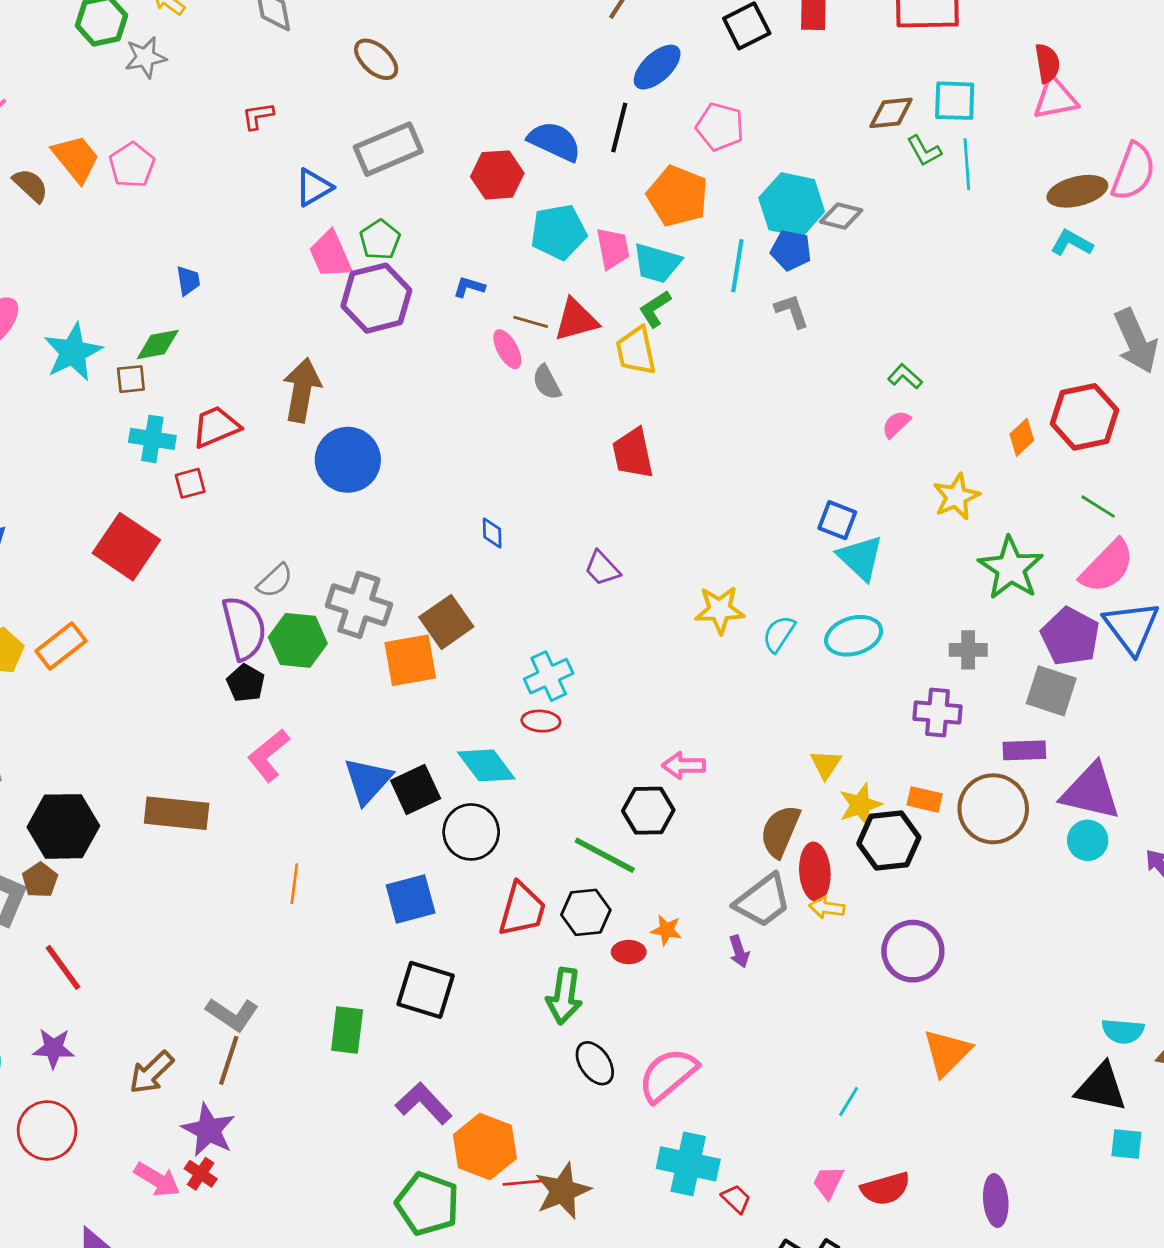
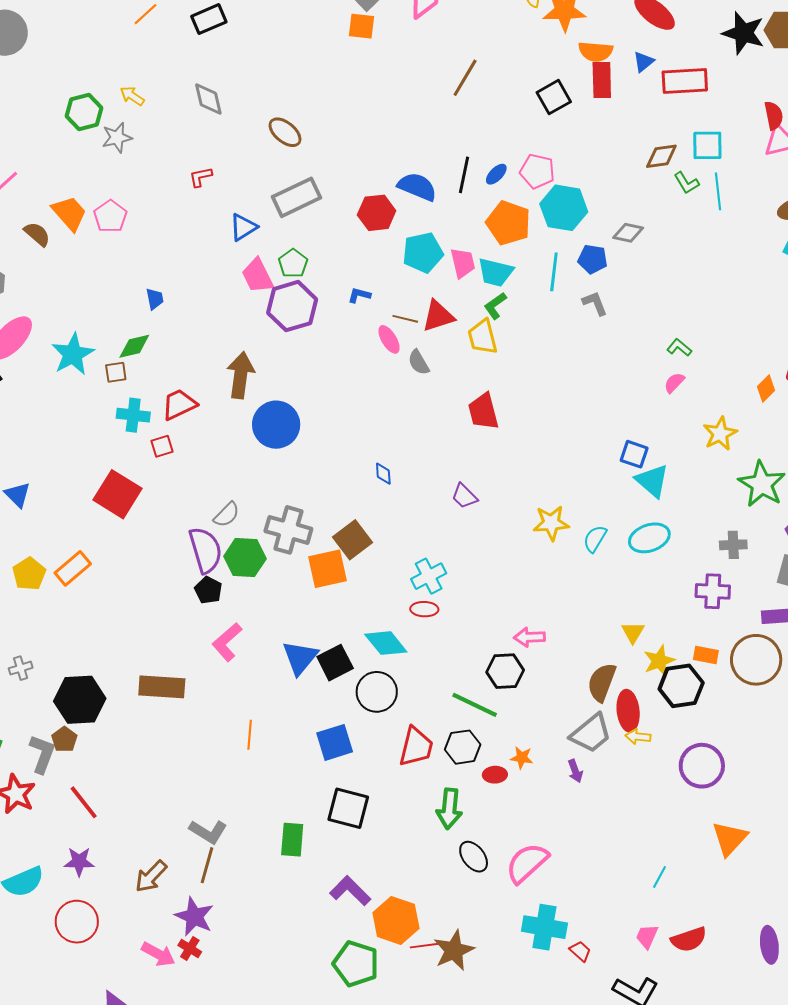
blue ellipse: (657, 67) -> (496, 174), moved, size x0.6
cyan hexagon: (792, 205) -> (564, 208), moved

